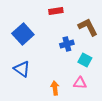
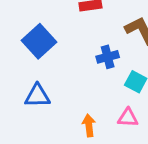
blue triangle: (22, 69) -> (37, 96), turned -36

